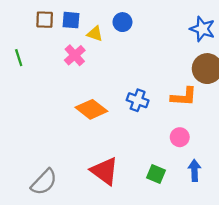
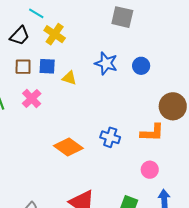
blue circle: (122, 22) -> (141, 66), moved
blue star: (202, 29) -> (106, 63), moved
pink cross: (75, 55) -> (32, 99), moved

